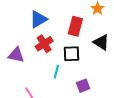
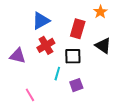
purple square: (83, 86) -> (76, 85), moved

